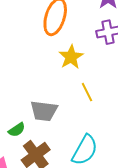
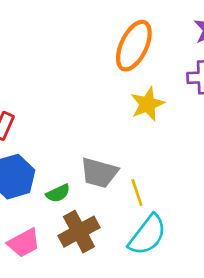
yellow line: (87, 92) -> (137, 192), moved

